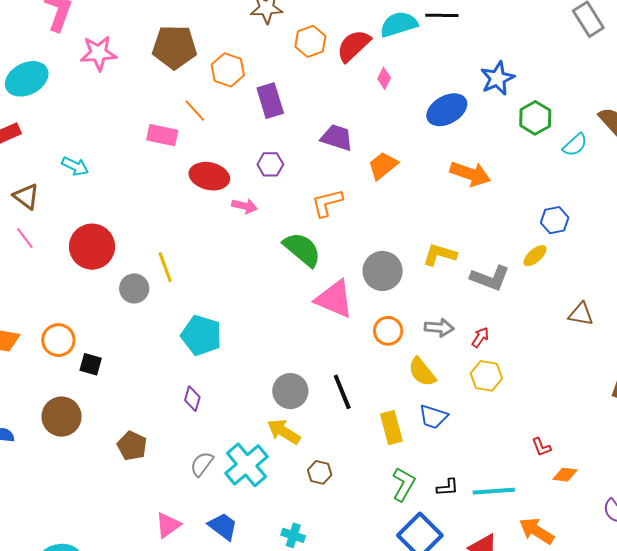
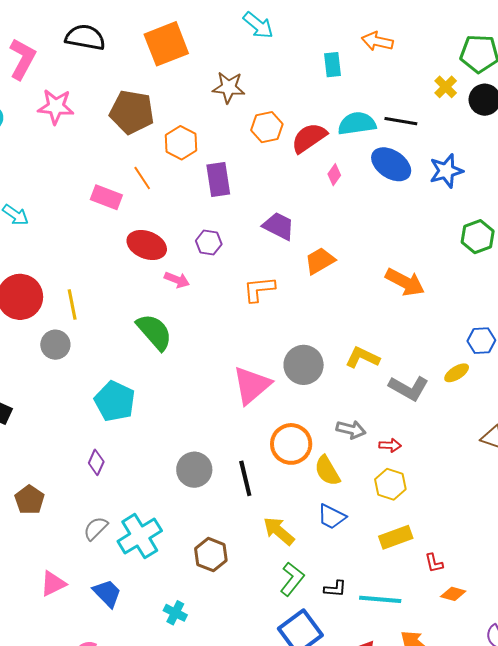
blue star: (498, 78) -> (446, 171), moved
blue ellipse: (447, 110) -> (391, 164), moved, turned 54
green semicircle: (302, 249) -> (154, 332), moved
yellow line: (165, 267) -> (72, 305), moved
pink triangle: (334, 299) -> (252, 385), turned 48
orange circle: (388, 331) -> (291, 444), moved, size x1.4
red arrow: (480, 337) -> (390, 445), turned 50
yellow rectangle: (391, 428) -> (396, 537), moved, turned 76
yellow arrow: (284, 432) -> (279, 531), moved
brown hexagon: (320, 472) -> (211, 555), size x1.4

